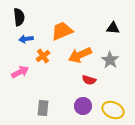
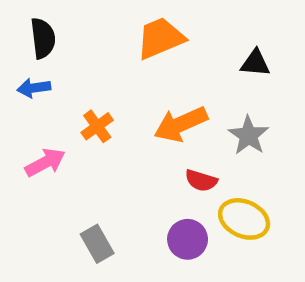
orange trapezoid: (62, 31) -> (160, 38), moved
blue arrow: (26, 39) -> (34, 88), moved
gray rectangle: (43, 108) -> (97, 244), turned -35
yellow ellipse: (113, 110) -> (244, 219), moved

